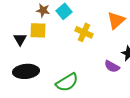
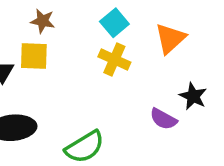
cyan square: (64, 11) -> (114, 23), moved

